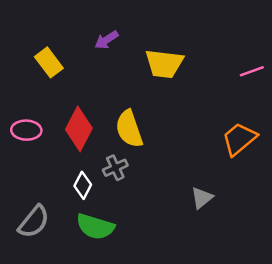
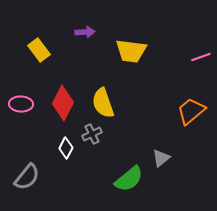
purple arrow: (107, 40) -> (85, 32), turned -150
green semicircle: (95, 227) -> (129, 179), moved, turned -56

